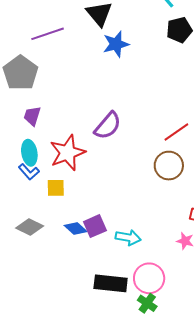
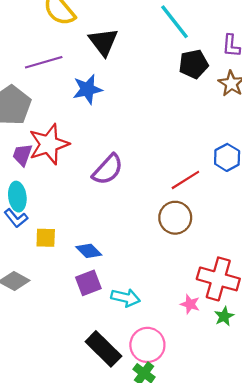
blue star: (116, 44) -> (87, 89), moved
red star: (67, 153) -> (49, 144), moved
blue diamond: (76, 229) -> (89, 251), moved
black rectangle: (111, 283) -> (103, 349), turned 36

